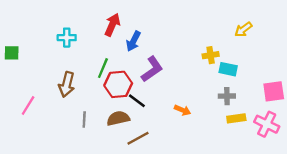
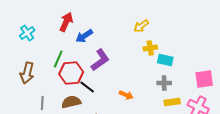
yellow arrow: (243, 29) -> (141, 26), moved
cyan cross: (67, 38) -> (27, 33), turned -35
blue arrow: (133, 41) -> (84, 36), turned 30

